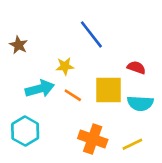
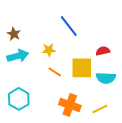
red semicircle: (136, 68) -> (103, 51), turned -32
cyan arrow: (40, 89) -> (18, 56), moved

